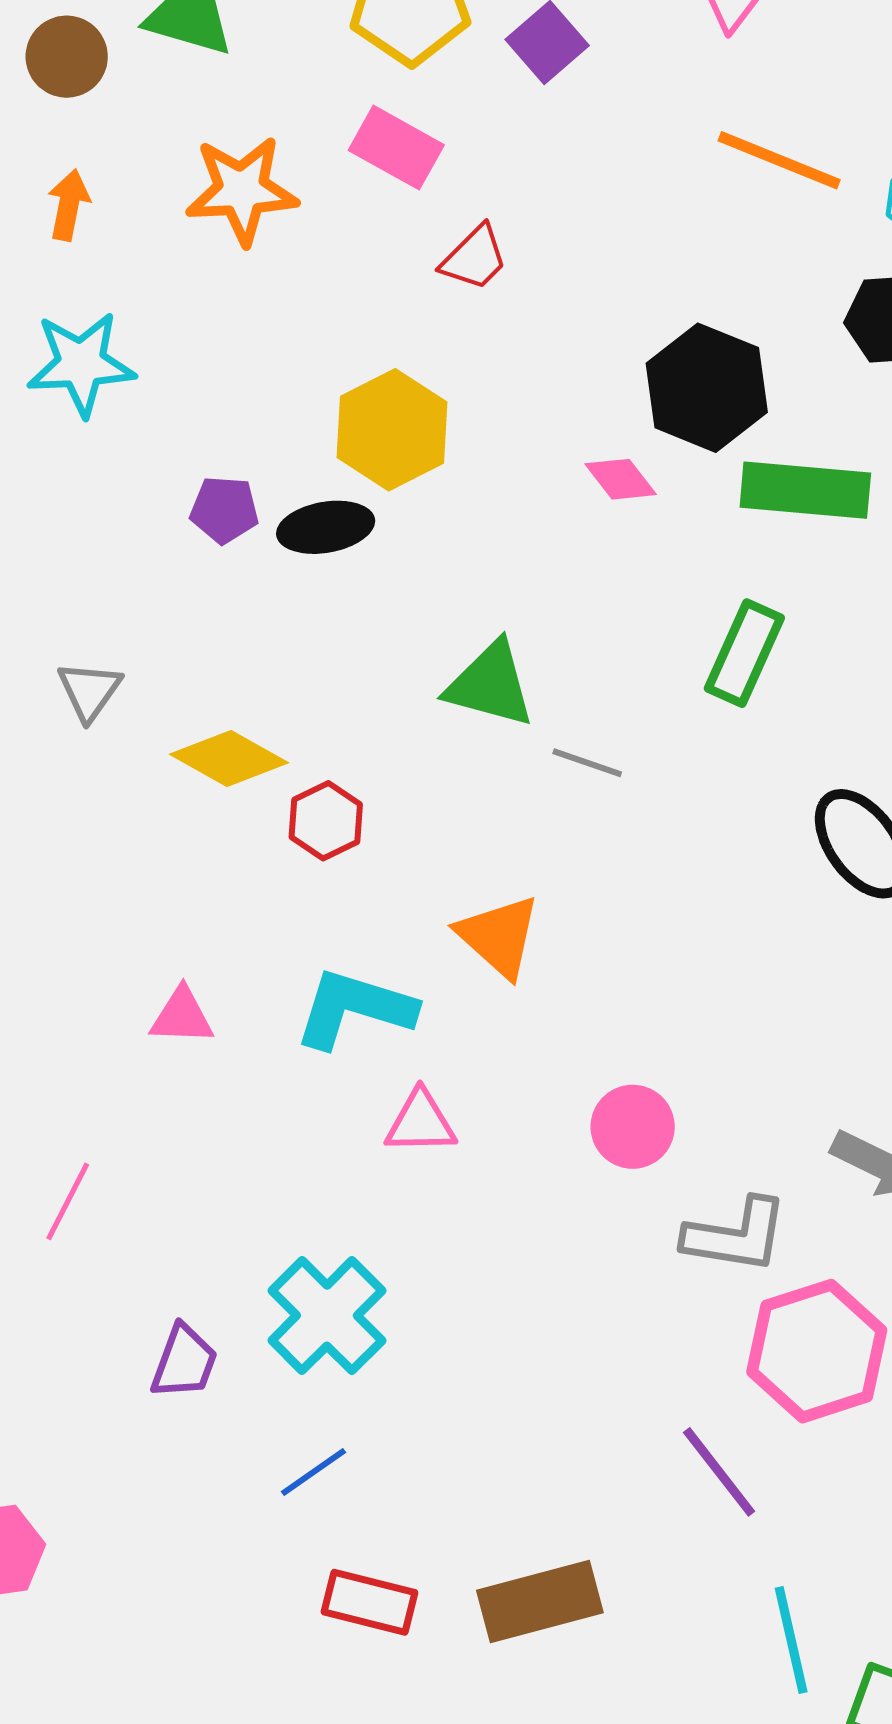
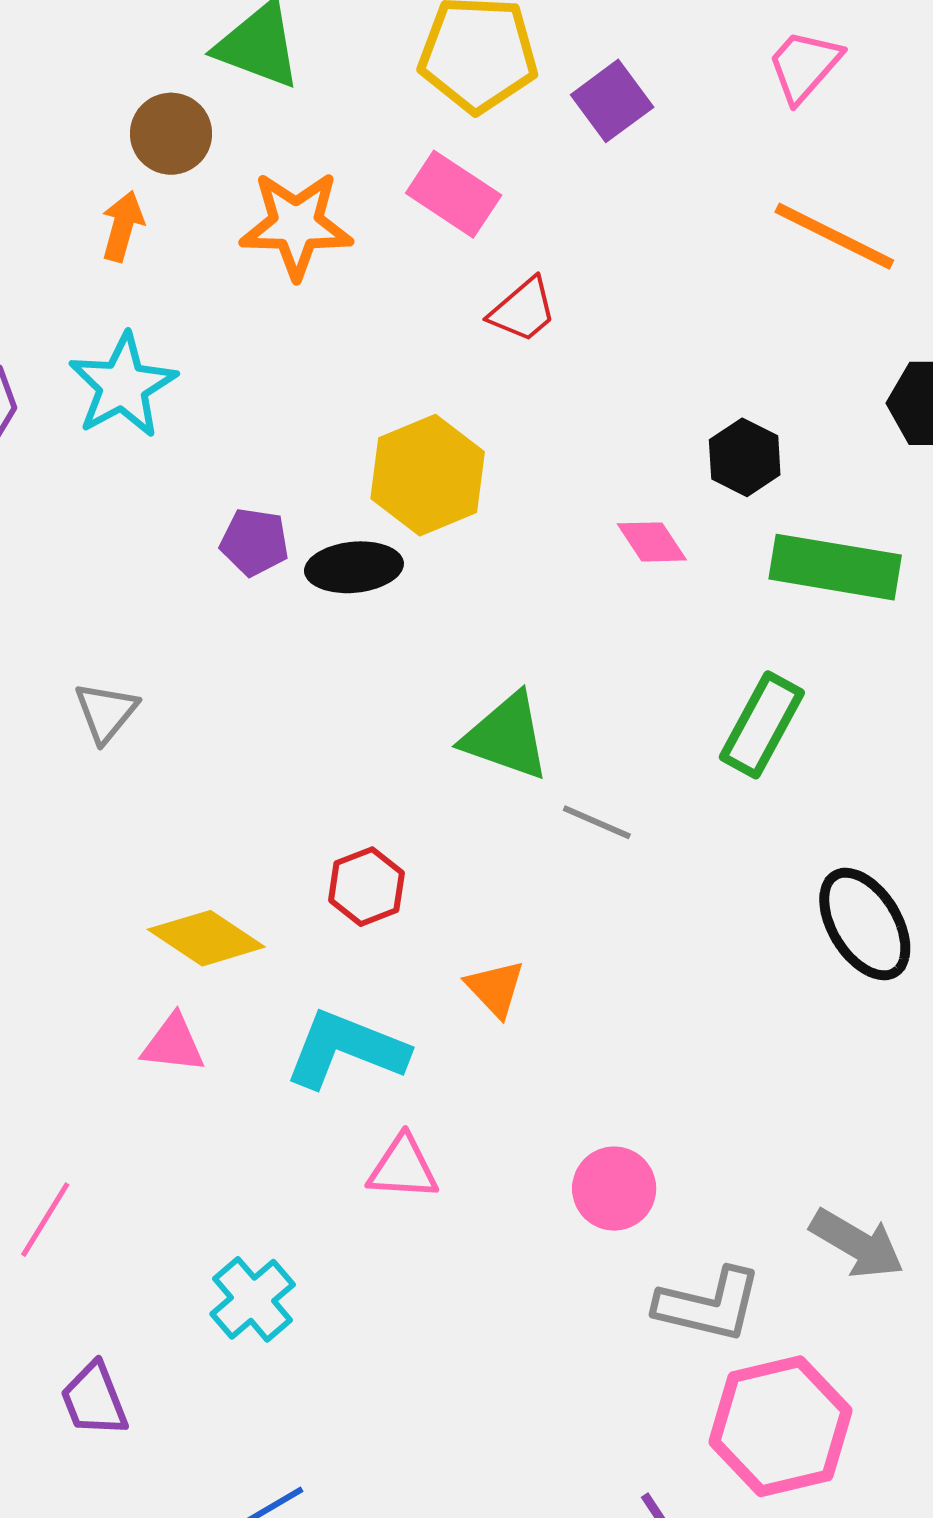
brown circle: (67, 57) -> (171, 134), moved
cyan star: (81, 364) -> (123, 386), turned -30
black hexagon: (707, 388) -> (745, 457), size x0.6
yellow diamond: (229, 758) -> (206, 938), moved
red hexagon: (326, 821) -> (366, 887), moved
orange triangle: (499, 936) -> (495, 988), size x0.7
cyan cross: (327, 1316) -> (253, 1299), moved, size x0.7
purple trapezoid: (184, 1362) -> (94, 1399), moved, turned 134

